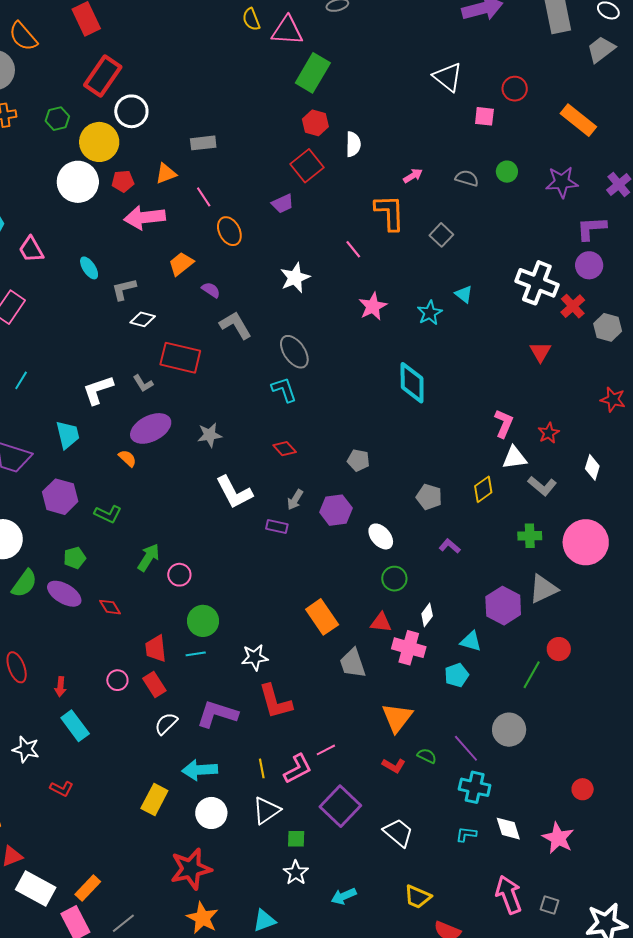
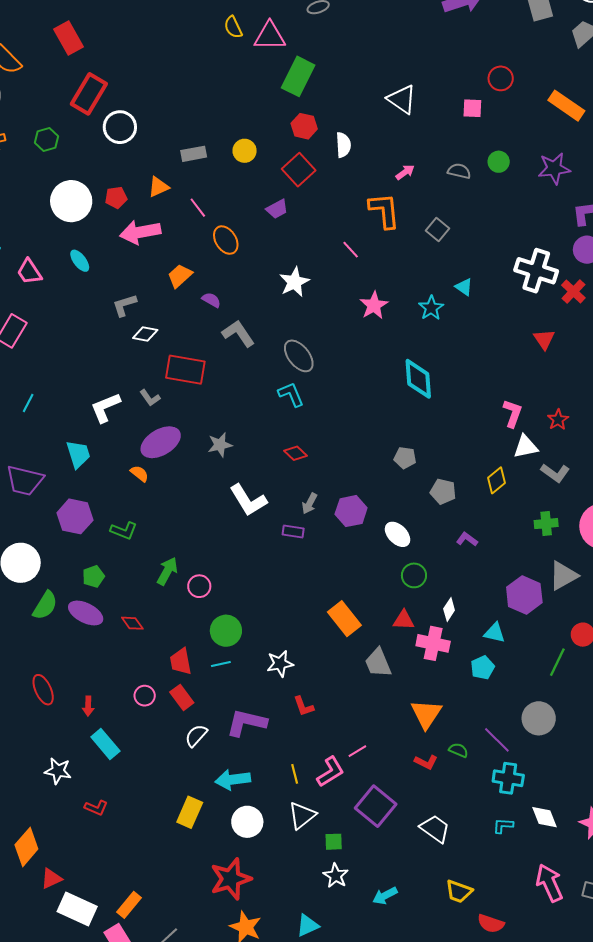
white triangle: (448, 77) -> (402, 99), moved
yellow circle: (99, 142) -> (245, 151), moved, size x0.6
cyan ellipse: (89, 268) -> (80, 261), moved
gray pentagon: (358, 460) -> (405, 458), moved
red L-shape: (275, 702) -> (304, 706), size x0.6

